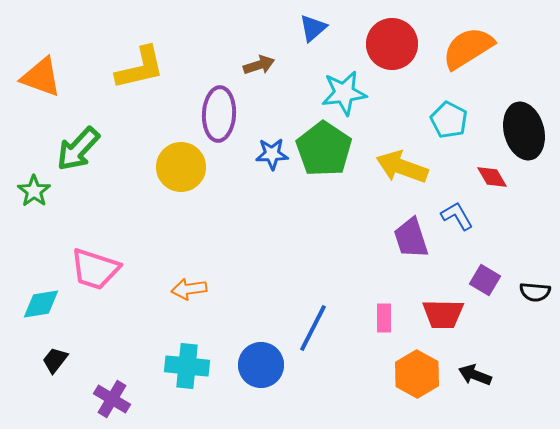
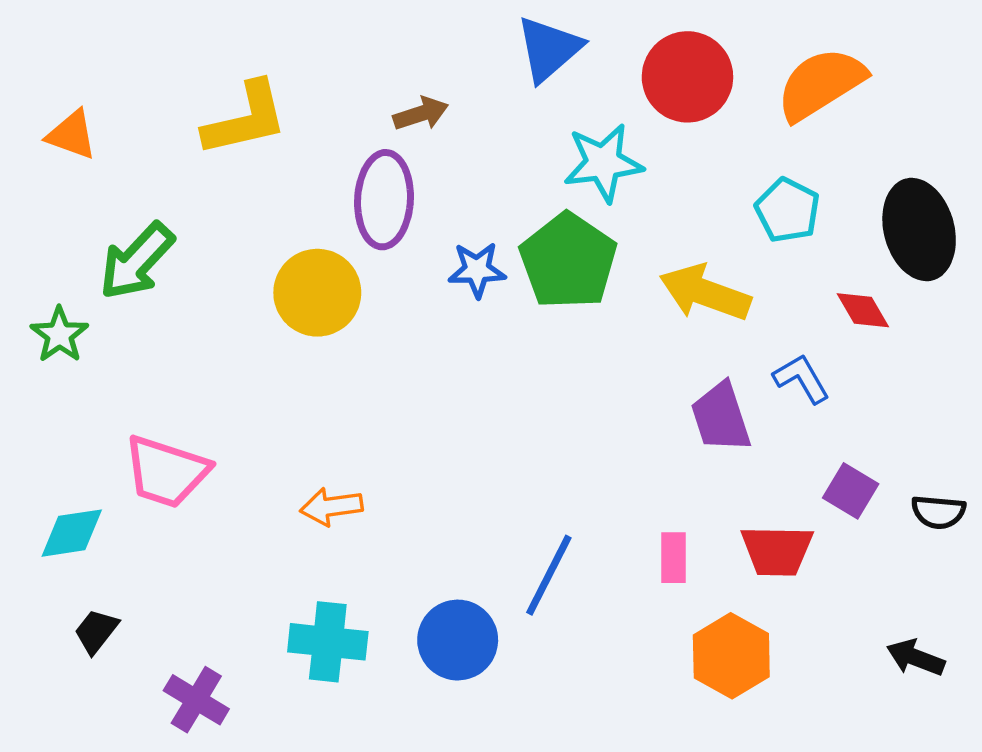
blue triangle: (313, 28) -> (549, 49), size x1.4
brown arrow: (259, 65) -> (421, 114), moved
orange triangle: (41, 77) -> (72, 135), size x0.7
black arrow: (475, 375) -> (916, 658), moved

